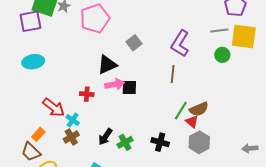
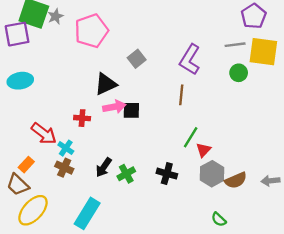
brown semicircle: (199, 109) -> (236, 180), moved
red triangle: (192, 122) -> (203, 150), turned 32
brown cross: (71, 137) -> (64, 168), turned -35

